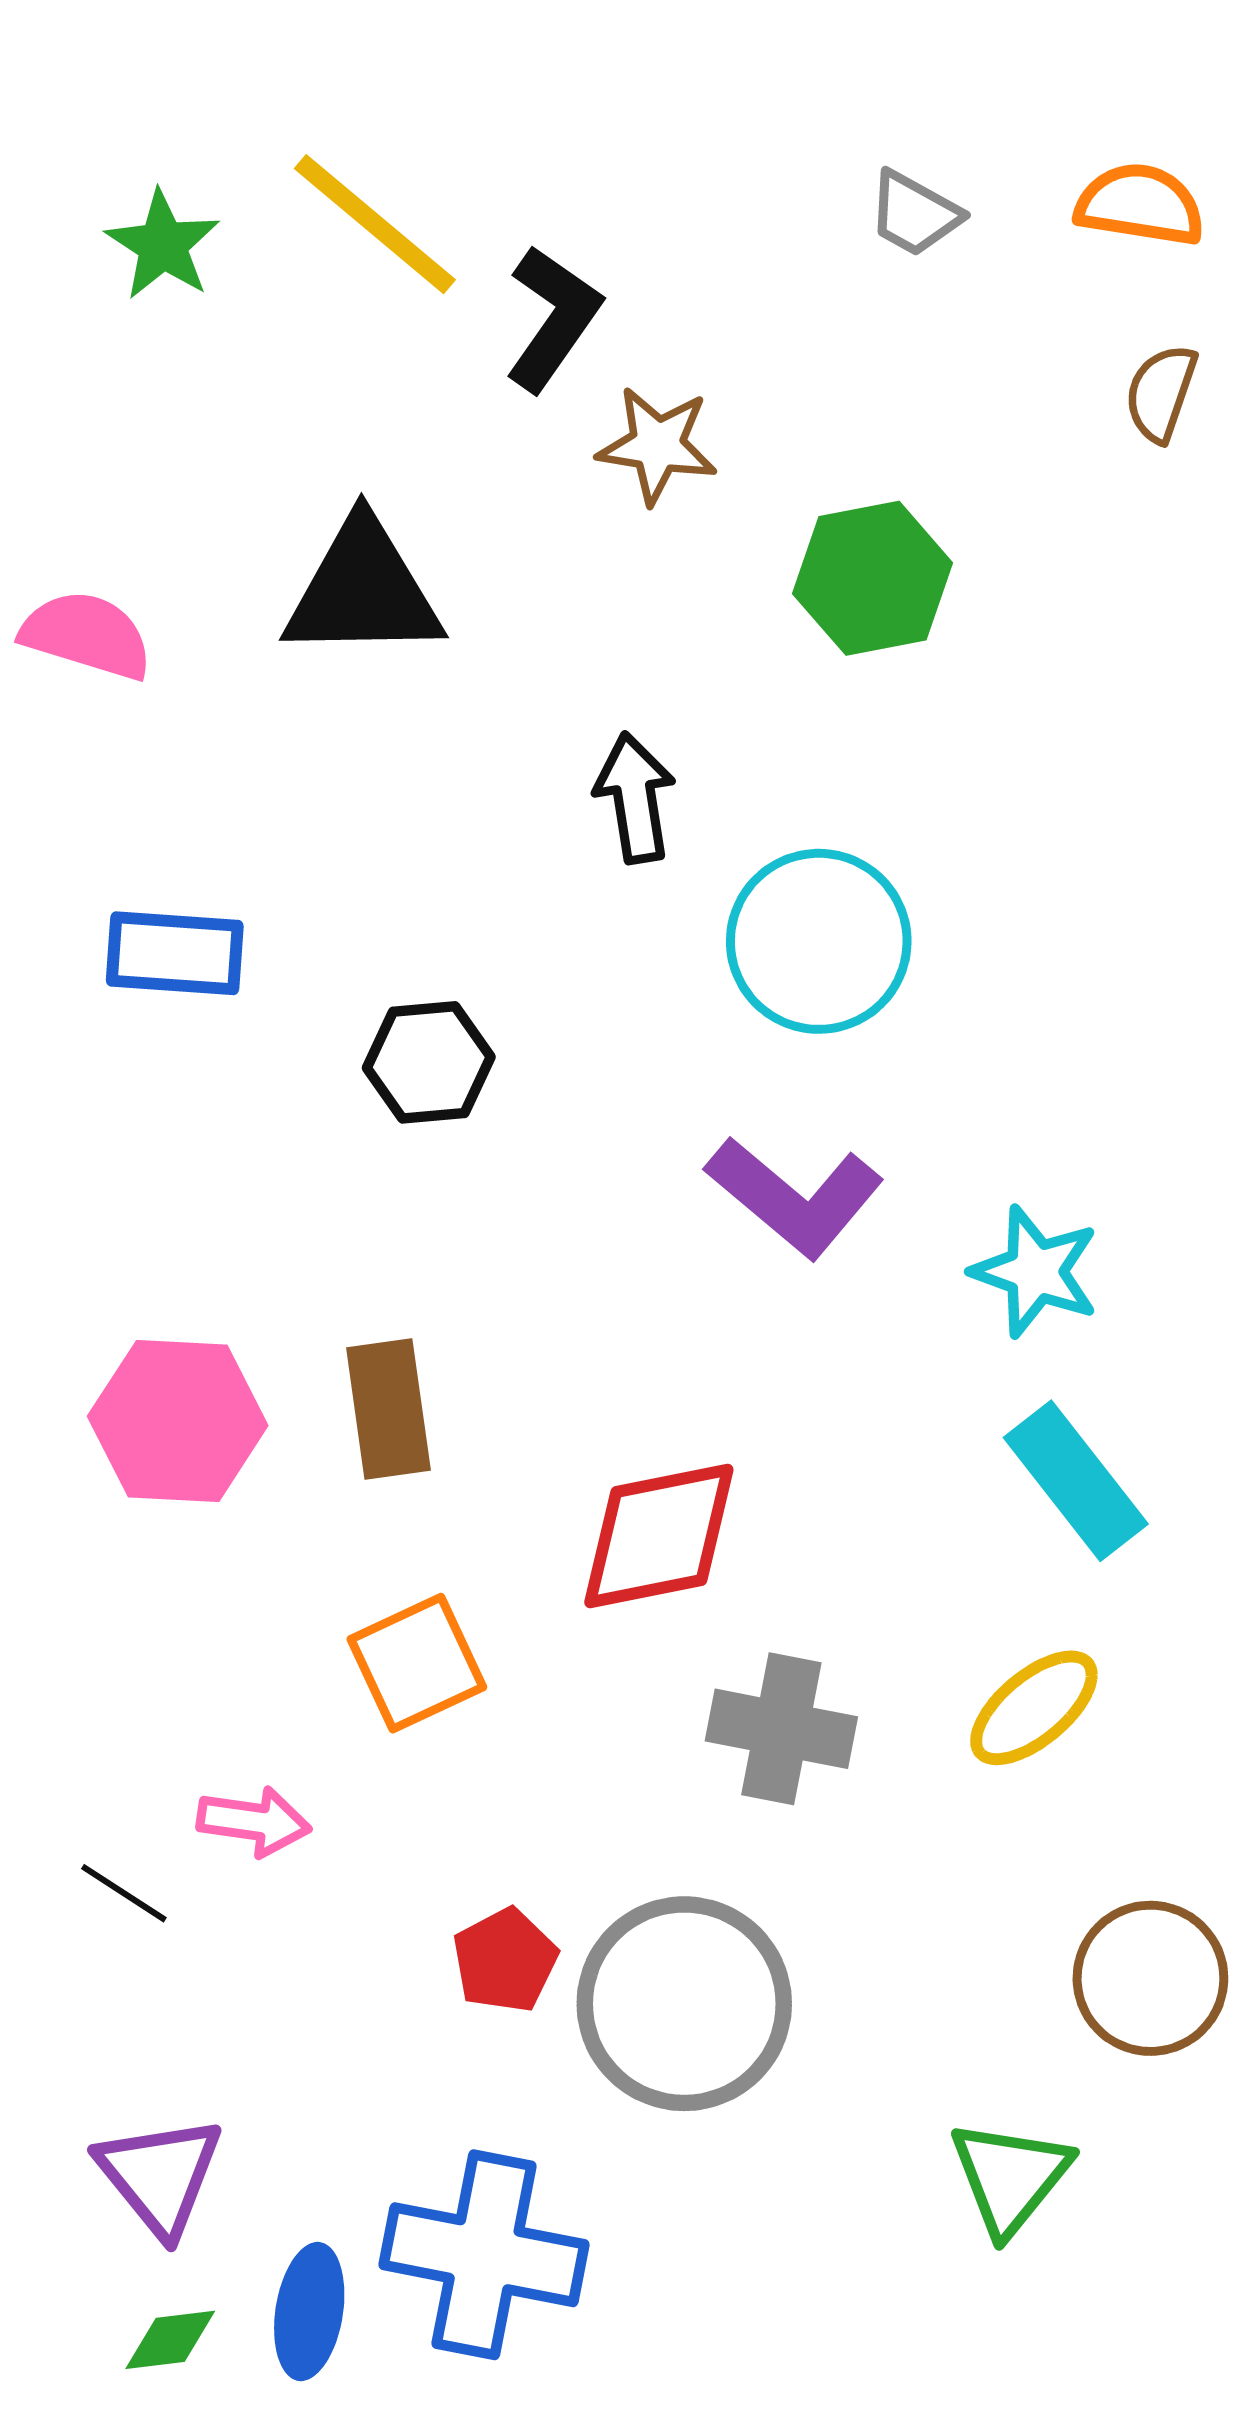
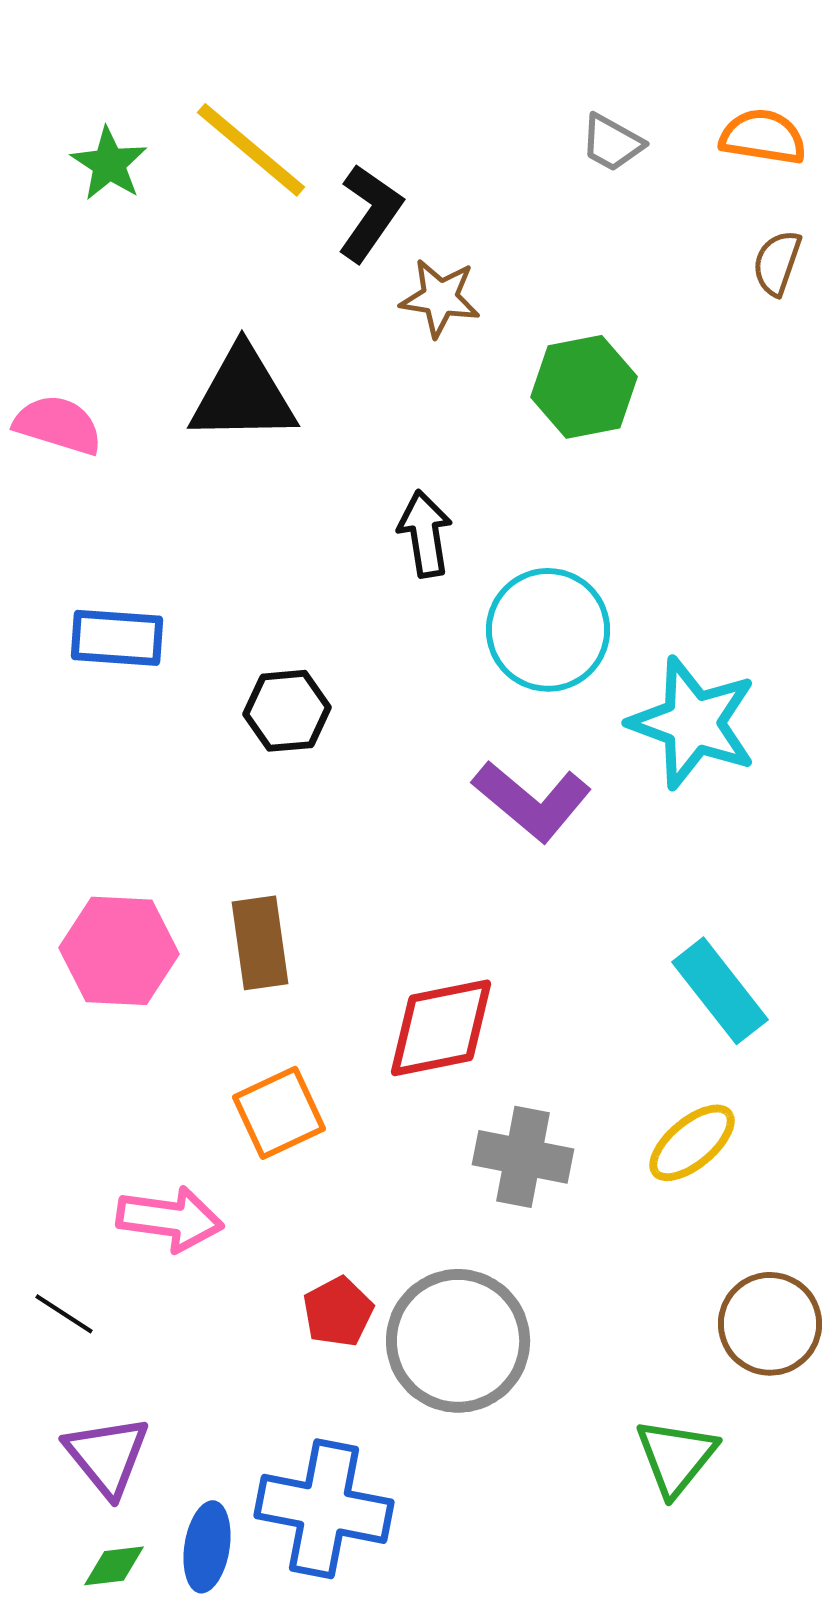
cyan star: (1035, 1272) -> (693, 723), moved, size x1.5
pink arrow: (254, 1821) -> (170, 1219), size x1.4
black line: (124, 1893) -> (64, 1314), moved

